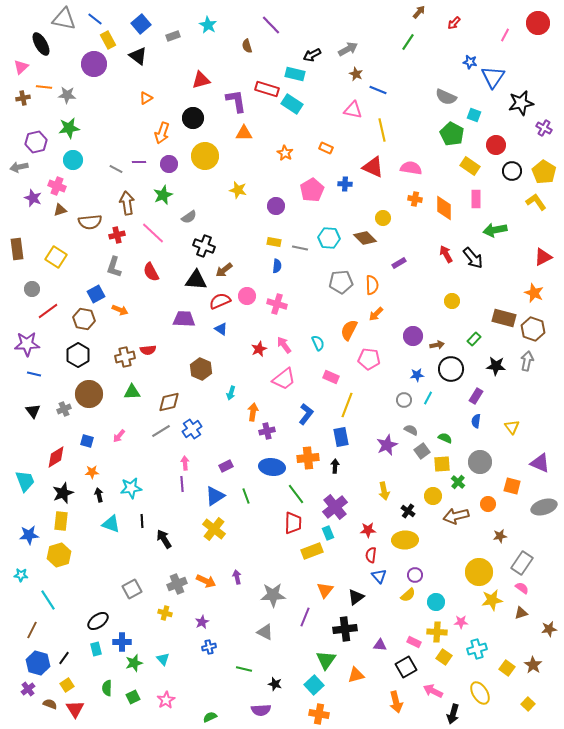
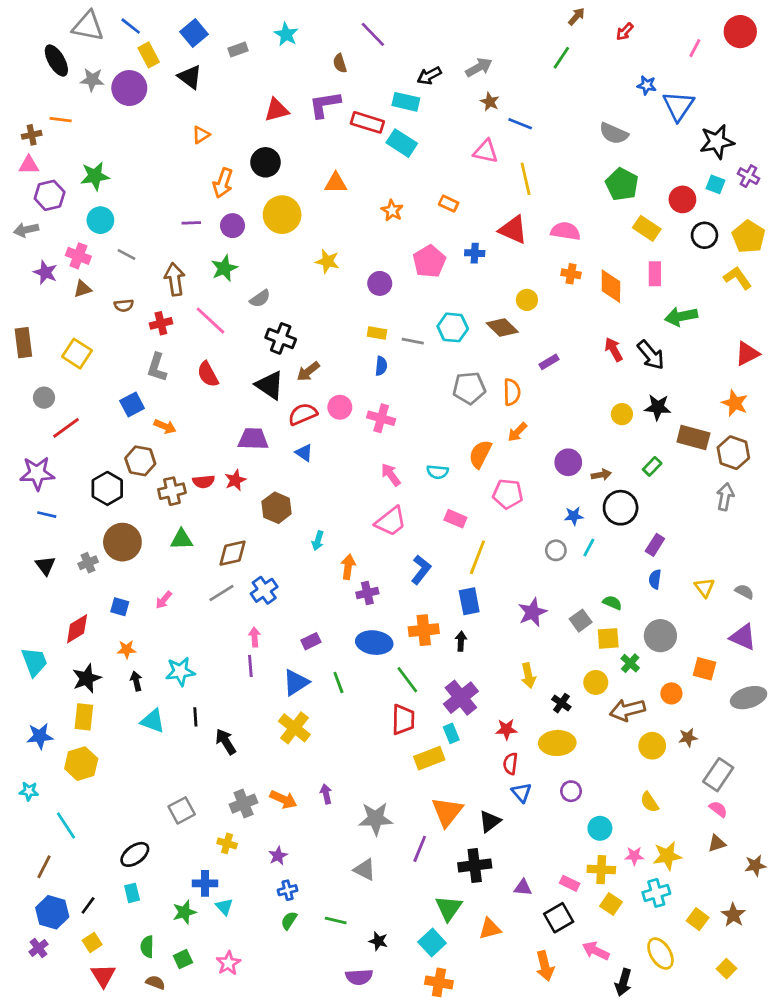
pink triangle: (21, 67) -> (29, 165), moved, turned 42
gray star: (67, 95) -> (92, 80), moved
purple L-shape: (236, 101) -> (325, 105), moved, turned -90
cyan square: (474, 115) -> (715, 184), moved
gray line: (116, 169) -> (127, 255), moved
brown semicircle: (90, 222) -> (124, 305), size x0.6
black triangle: (196, 280) -> (270, 385), turned 30
brown hexagon: (84, 319) -> (140, 461), moved
cyan semicircle: (318, 343) -> (438, 472), turned 119
red star: (259, 349) -> (235, 480), moved
black star: (496, 366) -> (658, 407), moved
gray semicircle: (411, 430) -> (744, 592), moved
yellow circle: (479, 572) -> (652, 746), moved, size x0.7
orange triangle: (325, 590) -> (447, 812), size x1.4
yellow semicircle: (408, 595) -> (649, 802), moved, turned 98
yellow star: (492, 600) -> (667, 856), moved
blue cross: (122, 642) -> (205, 883), moved
brown semicircle: (50, 704) -> (155, 982), moved
green semicircle: (210, 717) -> (289, 920), moved, turned -32

